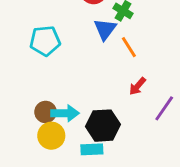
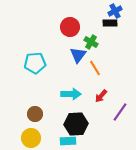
cyan arrow: (65, 113) -> (71, 94), moved
yellow circle: (51, 136) -> (31, 138), moved

